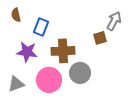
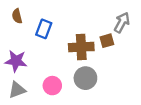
brown cross: (63, 51) -> (81, 47), moved
purple star: (27, 52) -> (16, 61), moved
pink circle: (49, 80) -> (52, 86), size x0.7

